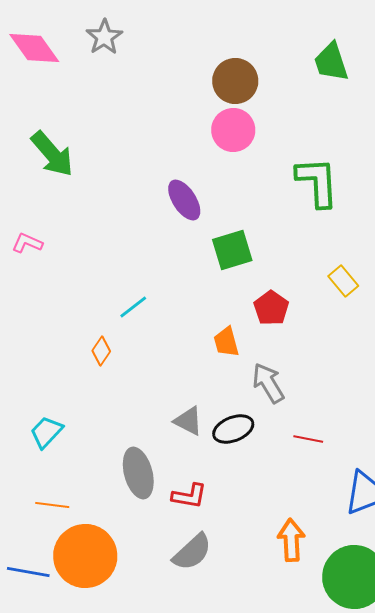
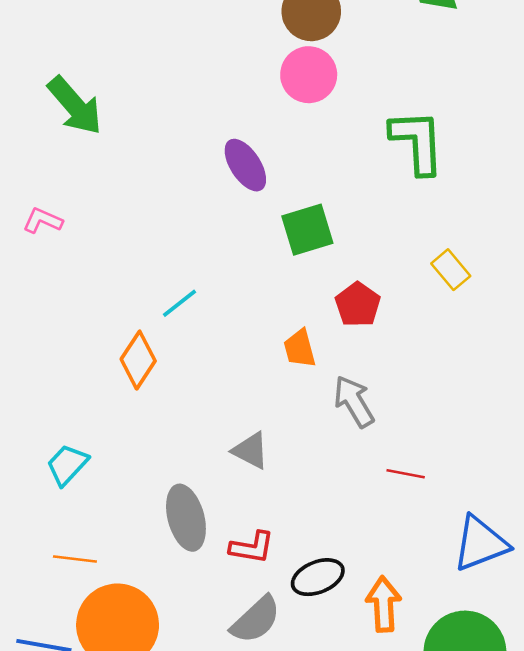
orange diamond: (101, 351) -> (138, 360), size x1.5
black ellipse: (233, 429) -> (318, 577), moved

